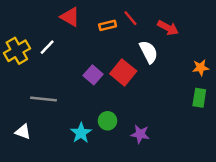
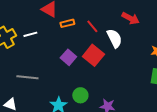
red line: (130, 18) -> (92, 26), moved
orange rectangle: (108, 25) -> (67, 23), moved
white line: (47, 47) -> (30, 34), turned 32

